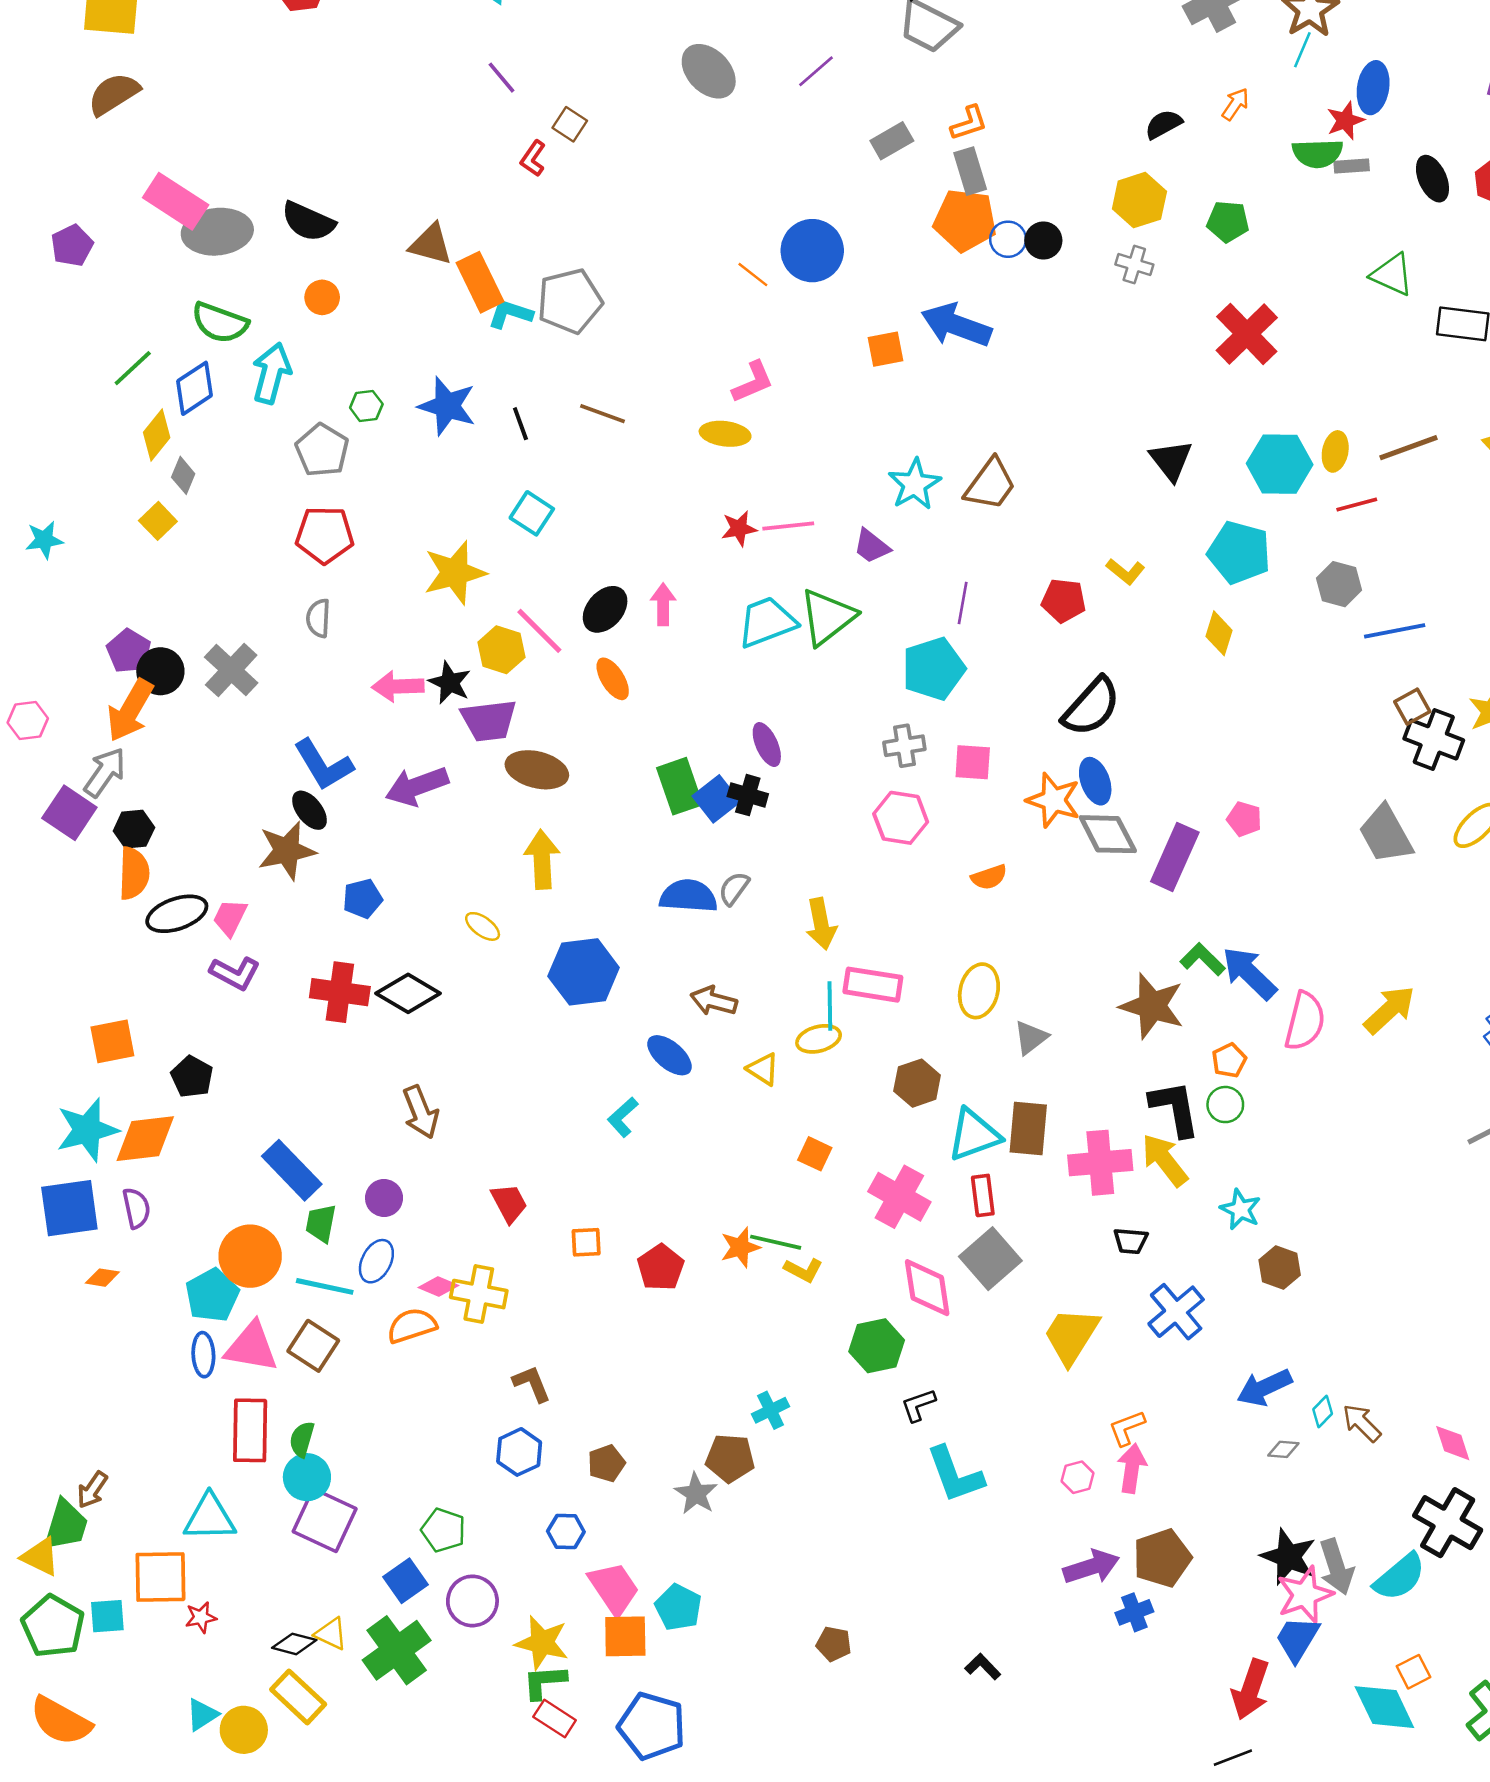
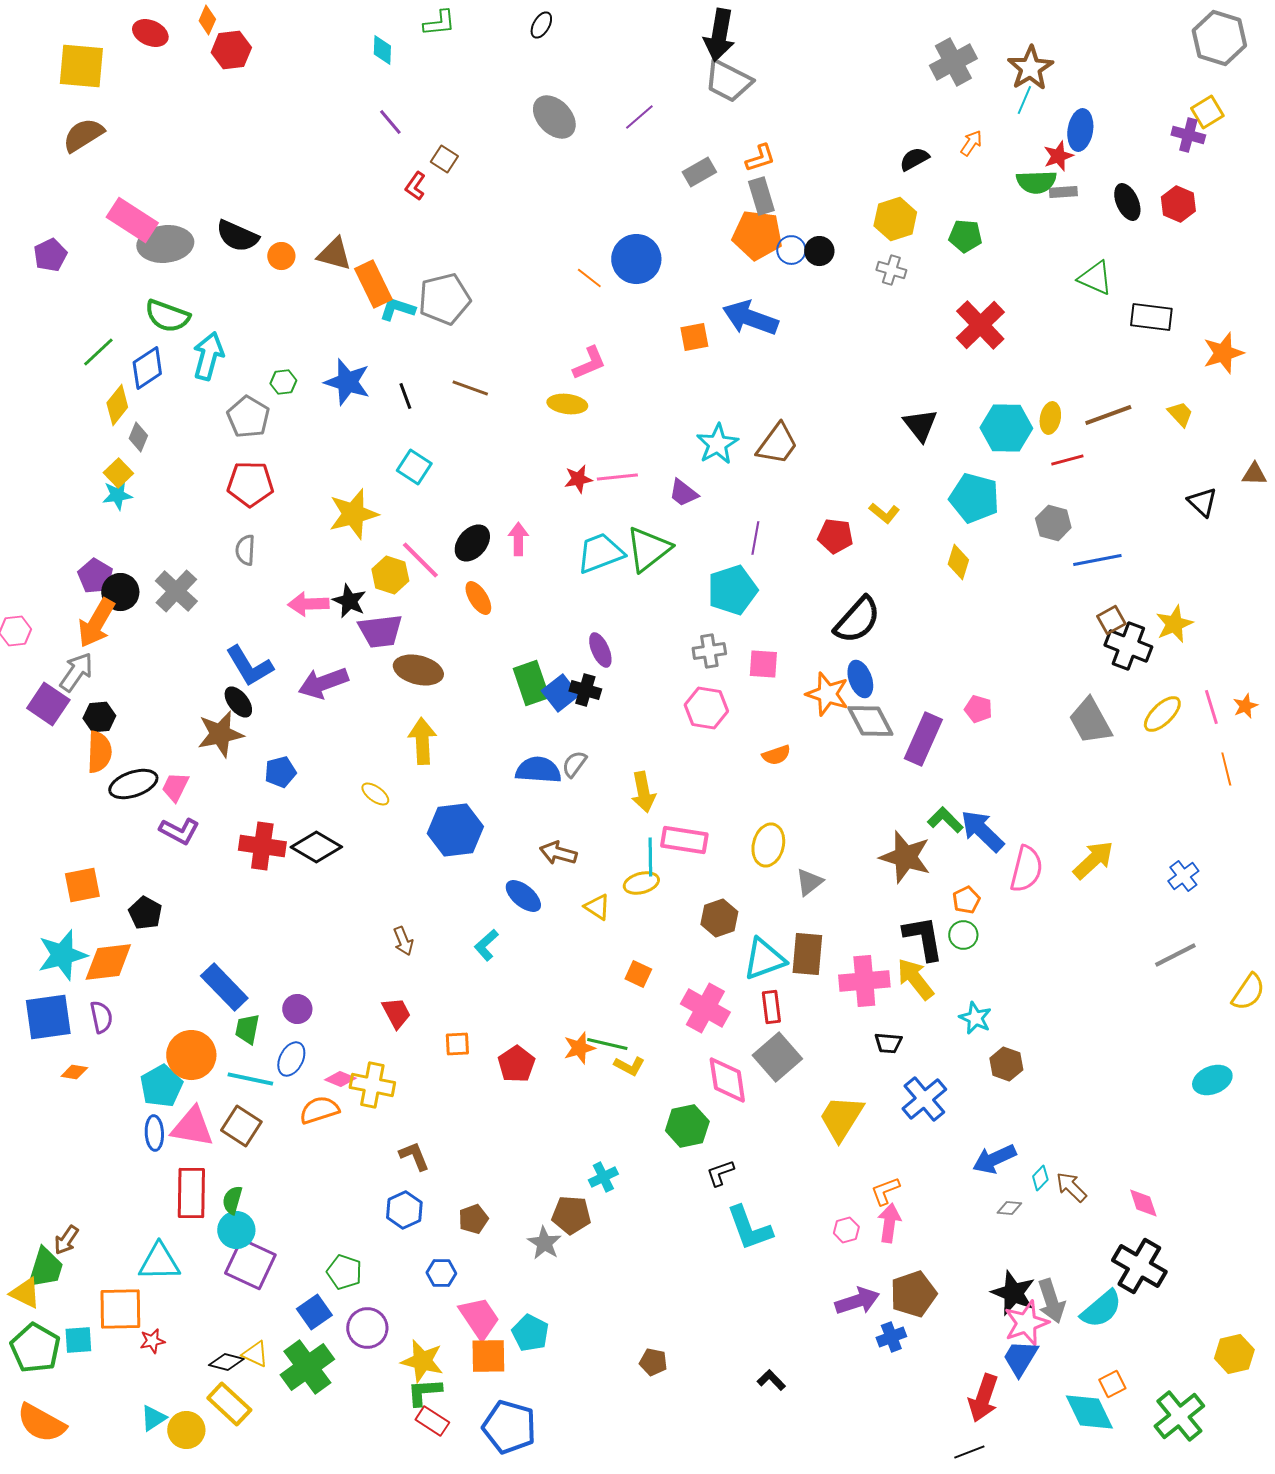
orange circle: (322, 297) -> (281, 256), moved
cyan star: (44, 540) -> (117, 495), moved
brown arrow: (421, 1112) -> (403, 941), moved, size x0.7

